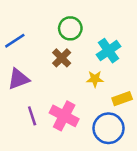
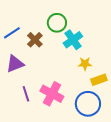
cyan cross: (108, 51) -> (73, 40), moved
brown cross: (62, 58) -> (35, 40), moved
yellow star: (95, 79) -> (85, 64), moved

